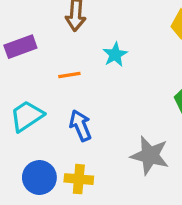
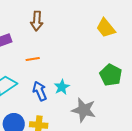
cyan star: (115, 55) -> (62, 87), moved

